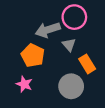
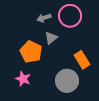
gray arrow: (48, 30) -> (44, 18), moved, size x0.6
gray triangle: (69, 45) -> (51, 38), moved, turned 32

